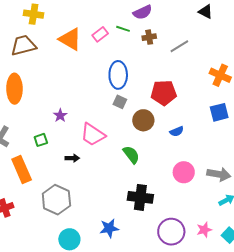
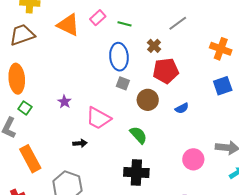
green line: (123, 29) -> (125, 24), moved
brown cross: (149, 37) -> (154, 46), moved, turned -32
green square: (41, 140) -> (25, 108), moved, turned -32
pink circle: (184, 172) -> (193, 159), moved
black cross: (140, 197) -> (136, 172), moved

